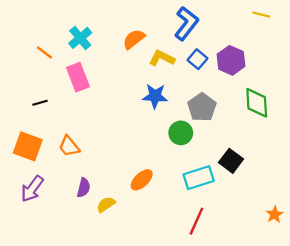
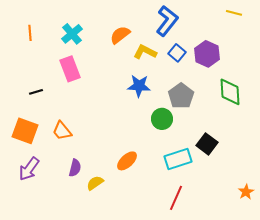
orange line: (44, 52) -> (30, 33), moved, turned 49

